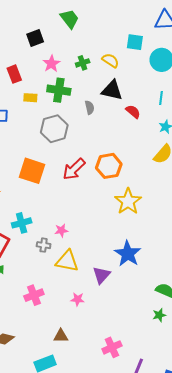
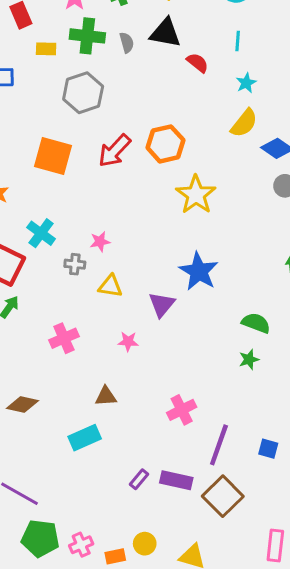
gray semicircle: (90, 107) -> (127, 43), moved
cyan cross: (22, 223) -> (41, 233), turned -36
yellow triangle: (67, 261) -> (110, 286), size x0.7

